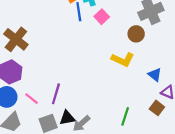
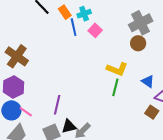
brown circle: (136, 34) -> (138, 43), moved
pink line: (32, 99) -> (26, 112), moved
green line: (125, 116) -> (115, 87), moved

